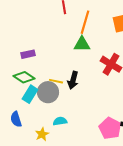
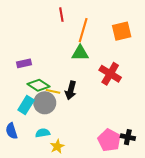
green diamond: (24, 77) -> (39, 85), moved
cyan semicircle: (60, 121) -> (43, 133), moved
yellow star: (42, 134) -> (57, 146), moved

